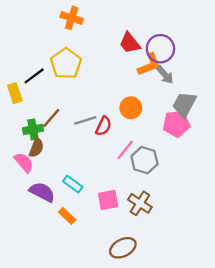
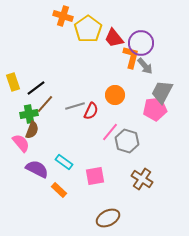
yellow pentagon: (66, 63) -> (88, 29), moved
orange L-shape: (149, 65) -> (131, 57), turned -55
black line: (34, 76) -> (36, 88), moved
brown cross: (140, 203) -> (142, 179), moved

